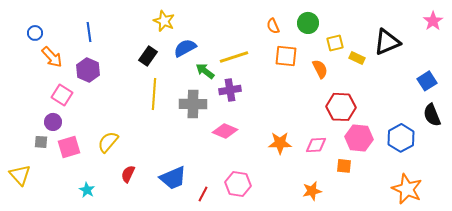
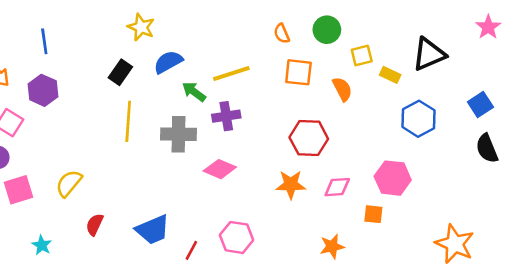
red hexagon: (341, 107) -> (309, 138), moved
blue hexagon: (401, 138) -> (419, 119), moved

